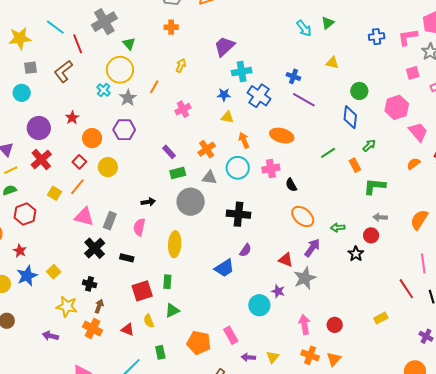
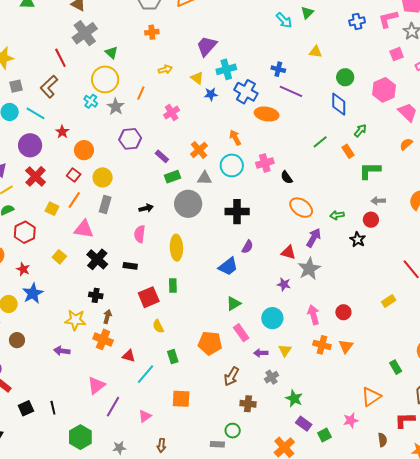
cyan line: (55, 27) -> (36, 113), moved
yellow arrow: (181, 66) -> (165, 69), turned 56
yellow triangle: (227, 117) -> (197, 78), moved, turned 32
purple hexagon: (124, 130) -> (130, 139), moved
orange ellipse: (282, 136) -> (267, 114), moved
gray rectangle: (110, 221) -> (105, 204), moved
yellow square: (54, 272) -> (59, 257), moved
cyan circle: (259, 305) -> (272, 318), moved
green triangle: (172, 310) -> (234, 304), moved
red triangle: (128, 329) -> (129, 356), moved

